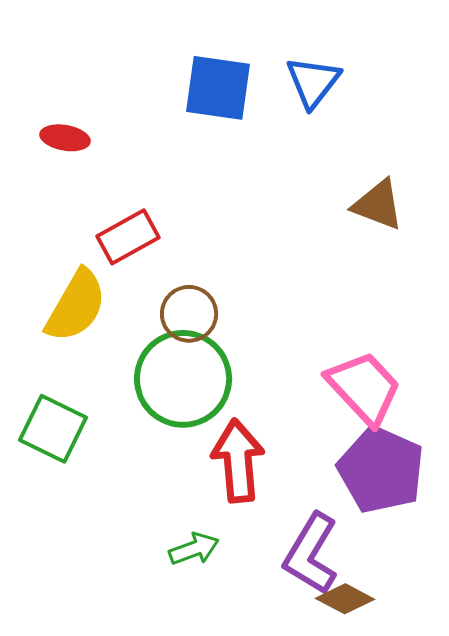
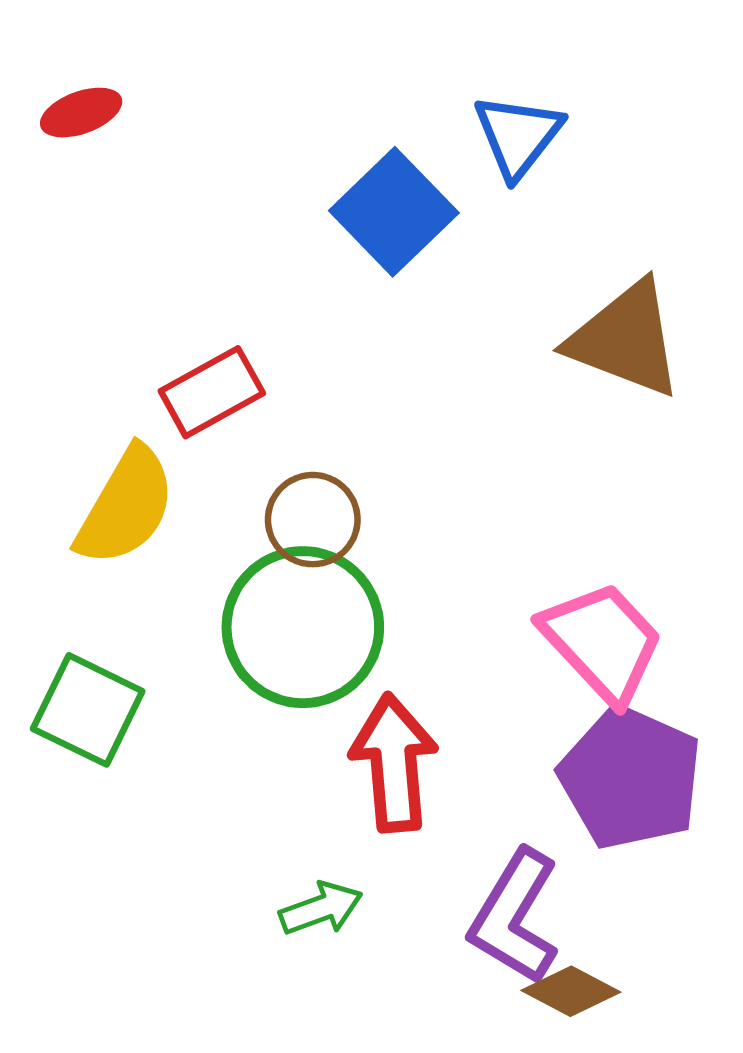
blue square: (218, 88) -> (394, 212), moved, turned 38
red ellipse: (65, 138) -> (81, 113), moved, turned -30
brown triangle: (378, 205) -> (626, 339), size x1.4

